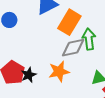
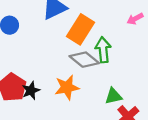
gray diamond: (73, 48) -> (84, 60), turned 50

